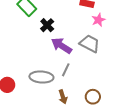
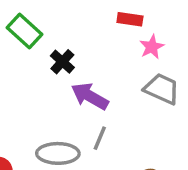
gray trapezoid: (90, 44) -> (162, 89), moved

